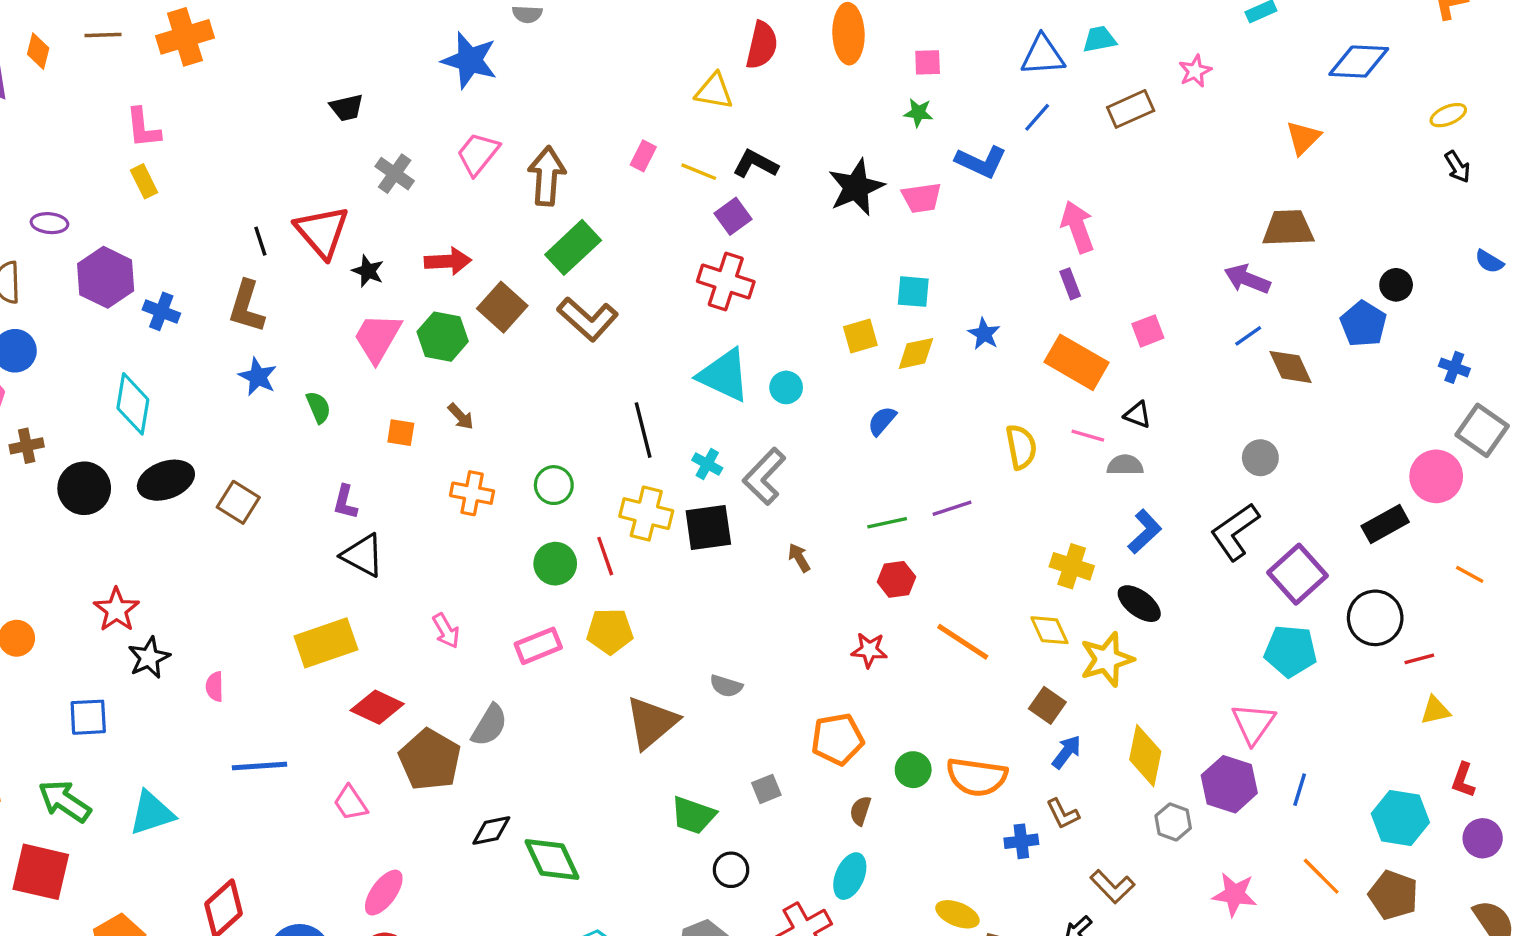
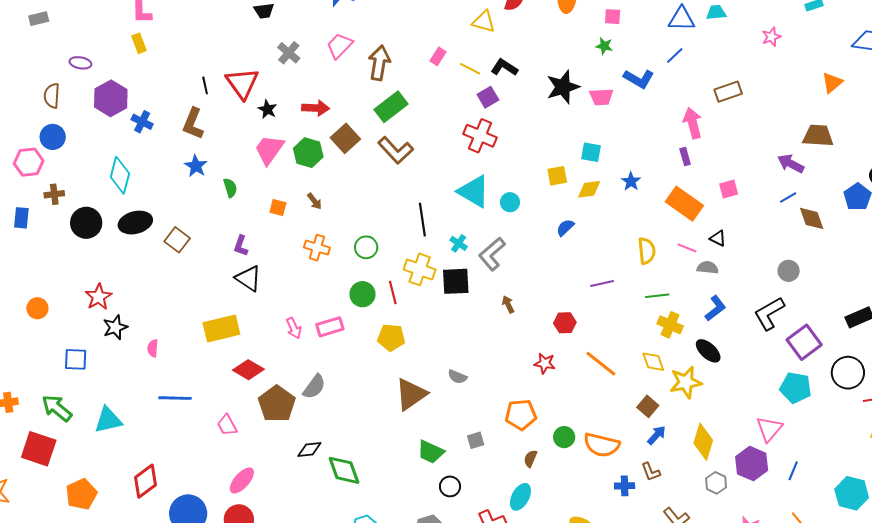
brown rectangle: (1131, 109) -> (728, 92), moved
green line: (887, 523) -> (657, 296), moved
pink rectangle: (538, 646) -> (330, 327), moved

